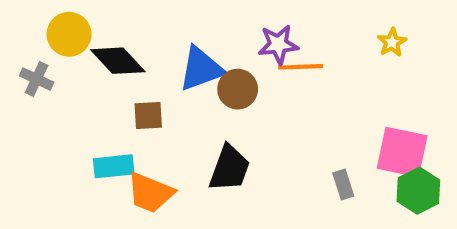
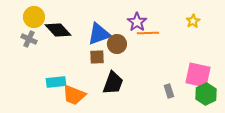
purple star: (278, 44) -> (137, 22), turned -30
gray cross: (37, 79) -> (29, 39), moved
brown square: (148, 116) -> (97, 57), moved

